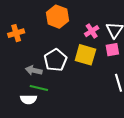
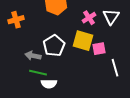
pink square: (112, 50) -> (99, 49), moved
white semicircle: (29, 99) -> (49, 84), moved

